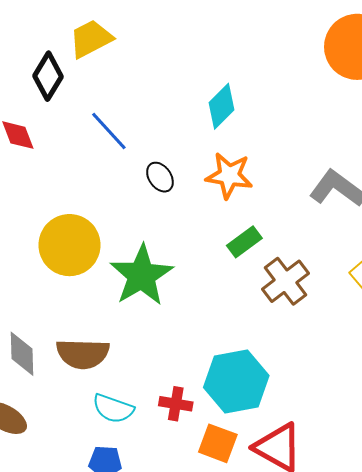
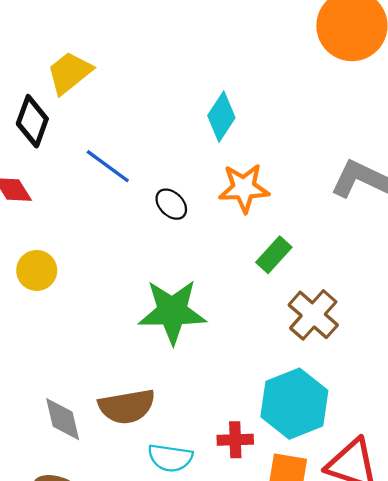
yellow circle: (70, 245) -> (37, 270), moved, size x0.6
green star: (141, 275) -> (172, 312), turned -30
brown cross: (285, 281) -> (313, 315), moved

